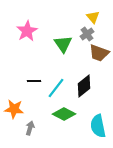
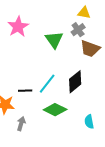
yellow triangle: (93, 17) -> (84, 13), turned -40
black line: (34, 81) -> (25, 91), moved
cyan semicircle: (98, 126) -> (89, 122), size x0.6

